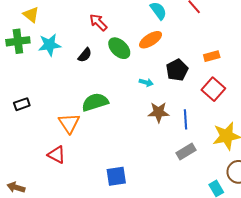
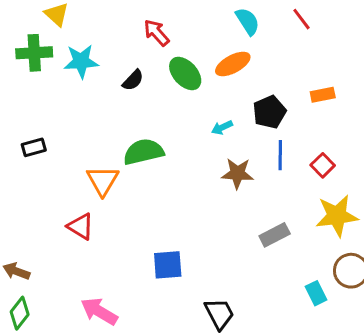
cyan arrow: (146, 82) -> (222, 127), turned 136
red square: (213, 89) -> (323, 165), moved, size x0.7
blue line: (185, 119) -> (280, 155), moved

